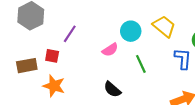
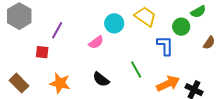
green line: (141, 64) -> (136, 69), moved
brown rectangle: (27, 66) -> (19, 83), moved, turned 60
orange star: (54, 86) -> (60, 83), moved

